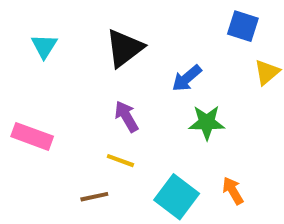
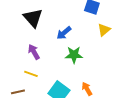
black triangle: (124, 48) -> (33, 18), turned -35

